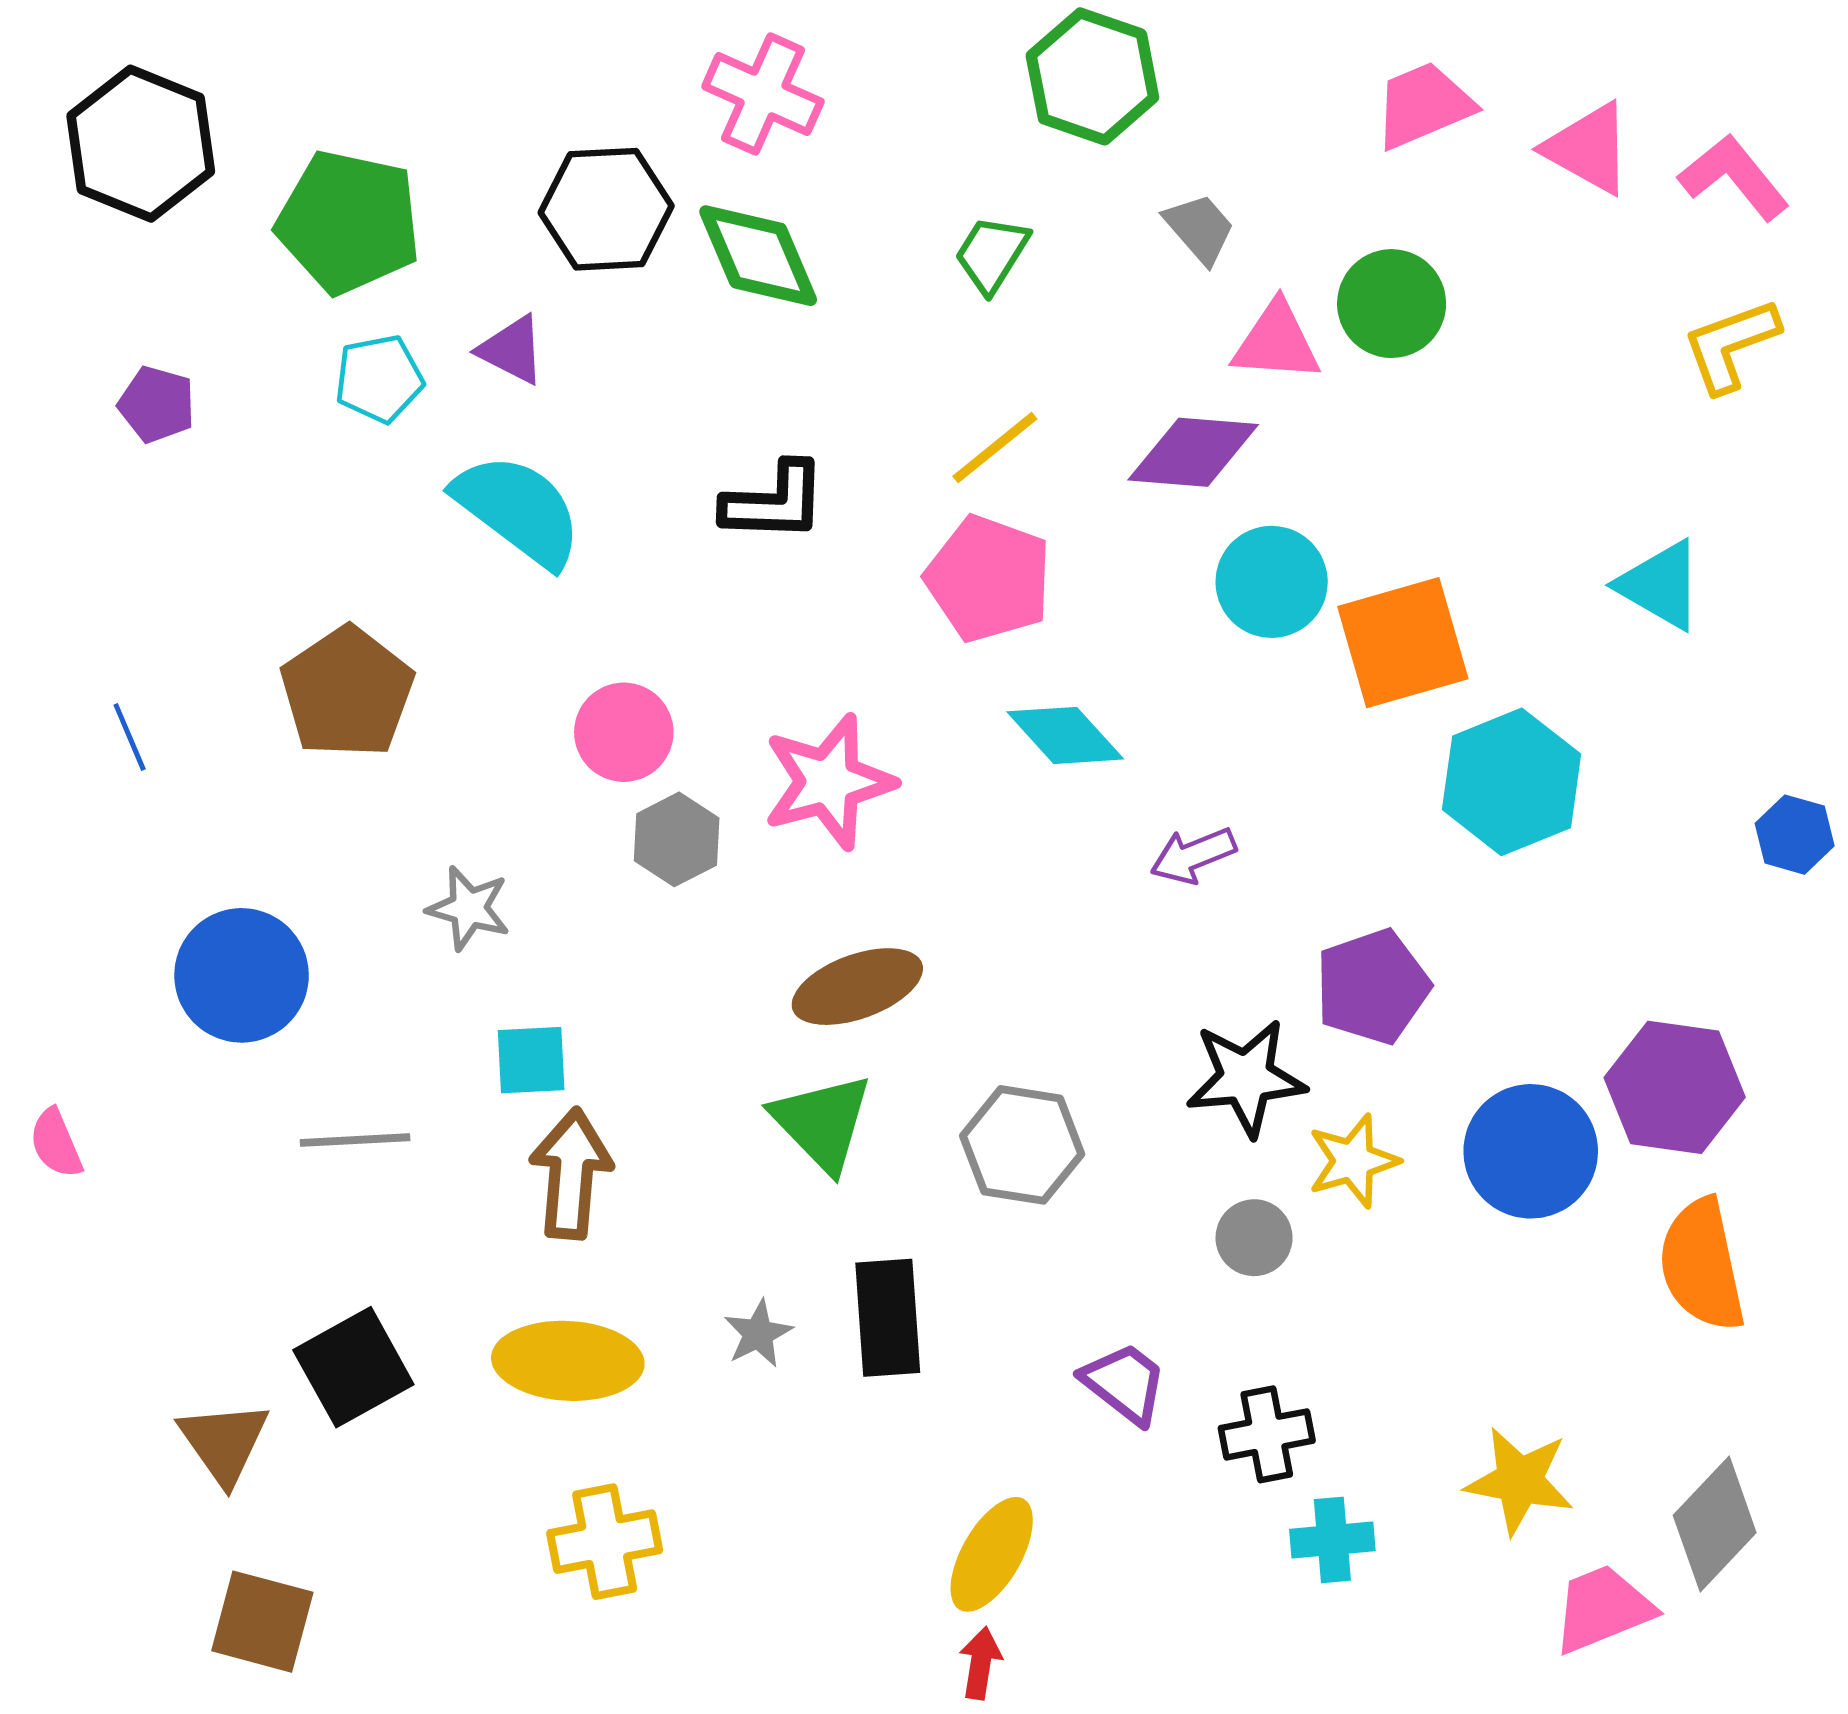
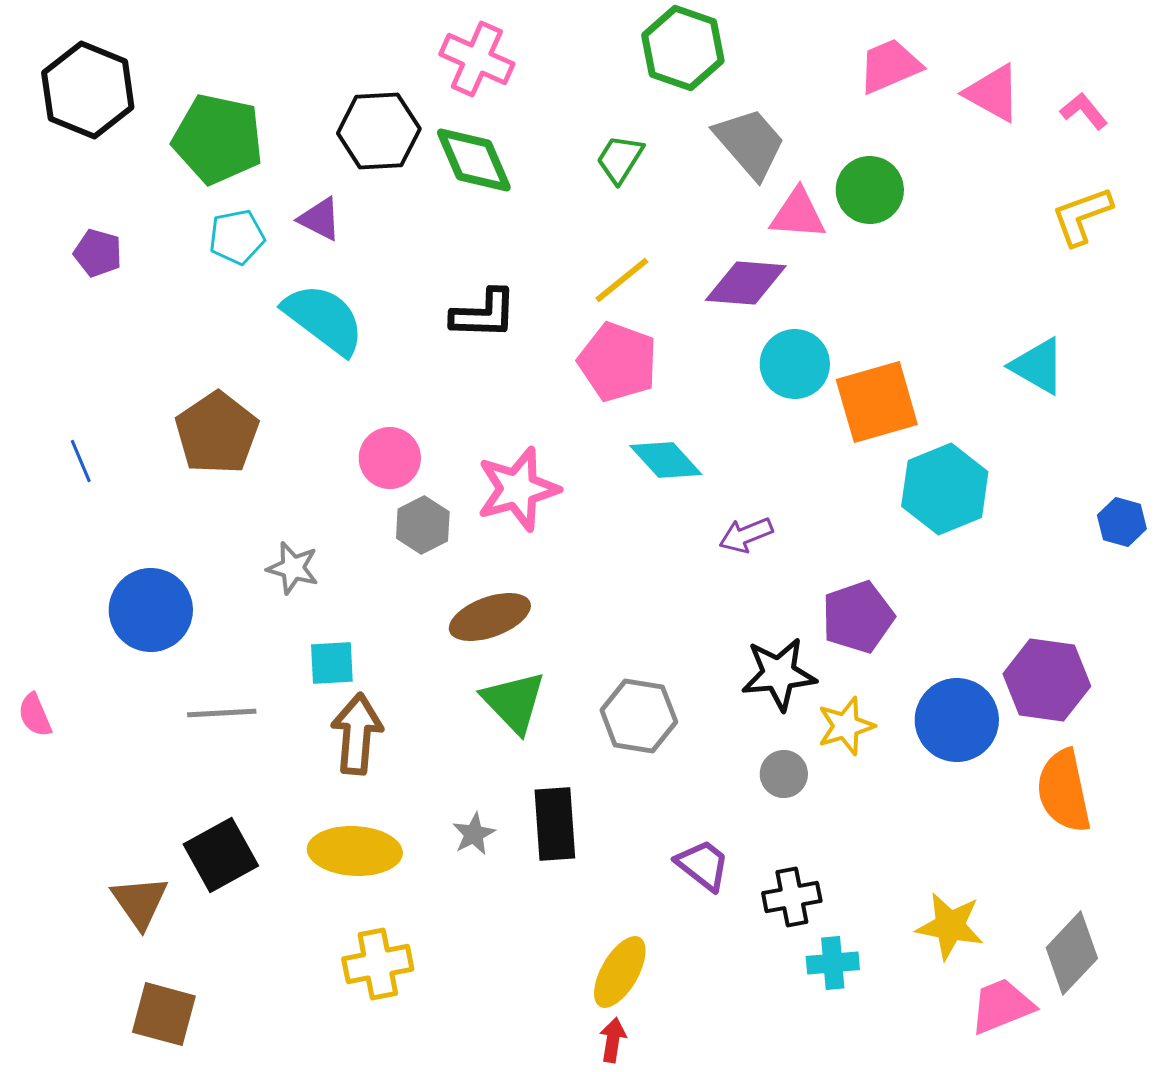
pink L-shape: (1734, 177) -> (1084, 111), size x0.7
gray trapezoid: (1200, 228) -> (750, 143), size x1.6
brown ellipse: (857, 987) -> (490, 617), moved

